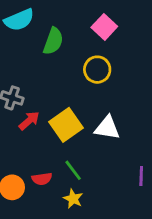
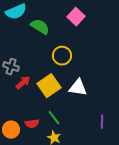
green semicircle: (53, 41) -> (40, 27), turned -78
yellow circle: (97, 70) -> (62, 56), moved

